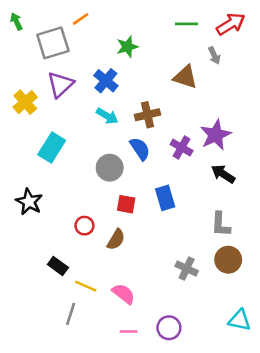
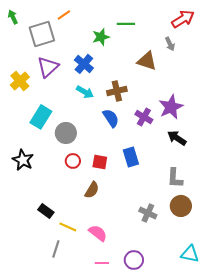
green line: (187, 24) -> (126, 24), moved
gray circle: (110, 168) -> (66, 133), moved
red circle: (84, 226) -> (73, 161), moved

